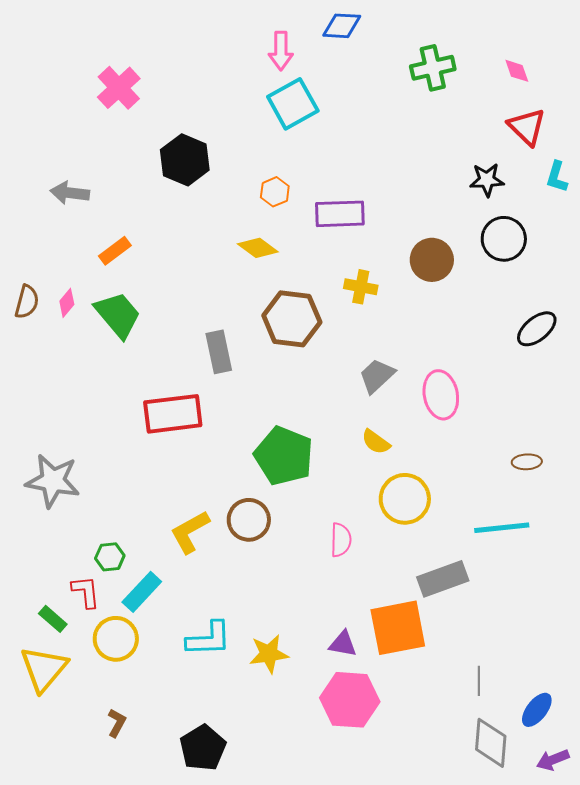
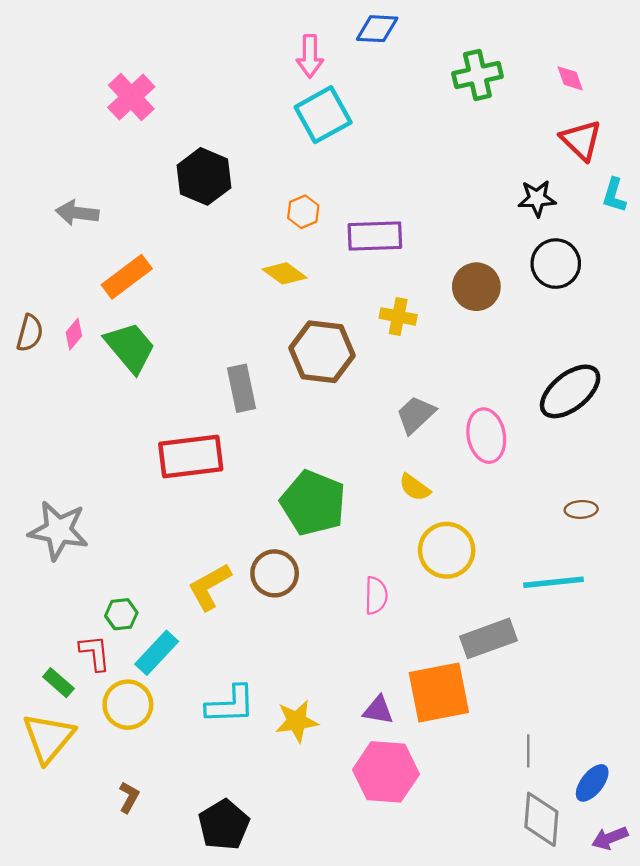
orange rectangle: (115, 251) -> (127, 277), size x1.4
black ellipse: (537, 329) -> (570, 391), moved, size x1.4

